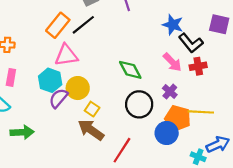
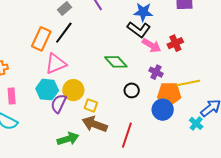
black L-shape: (191, 43) -> (139, 30), moved
black circle: (139, 104) -> (132, 90), size x0.6
green arrow: (22, 132) -> (68, 139), moved
cyan cross: (198, 157) -> (196, 123), turned 32

